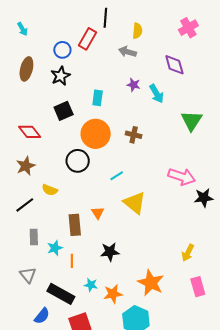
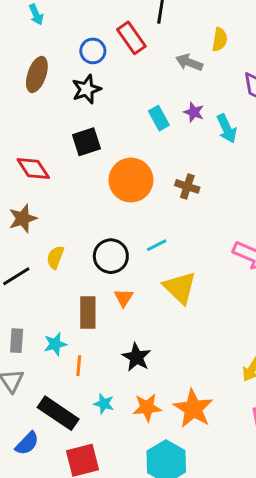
yellow semicircle: (137, 31) -> (220, 40), moved
red rectangle: (87, 39) -> (131, 38), turned -70
cyan rectangle: (98, 98) -> (159, 118), moved, turned -42
black circle: (78, 161) -> (111, 256), moved
yellow semicircle: (50, 190) -> (55, 257), turned 84
gray rectangle: (34, 237) -> (17, 341), moved
black star: (110, 252) -> (136, 357), turned 30
orange star: (113, 294) -> (147, 407), moved

